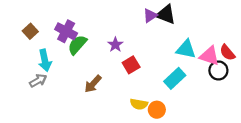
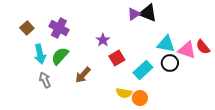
green semicircle: (77, 45) -> (60, 56), moved
black circle: (218, 70) -> (170, 63), moved
cyan rectangle: (175, 78) -> (143, 70), moved
gray arrow: (38, 81) -> (45, 80), moved, turned -84

